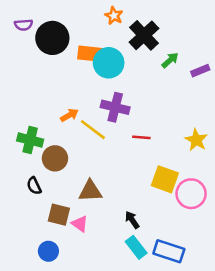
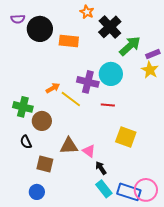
green arrow: (170, 60) -> (130, 46), size x1.6
cyan circle: (109, 63) -> (111, 74), moved
yellow star: (196, 140) -> (150, 70), moved
pink circle: (191, 194) -> (146, 190), moved
pink triangle: (80, 224) -> (89, 151), moved

